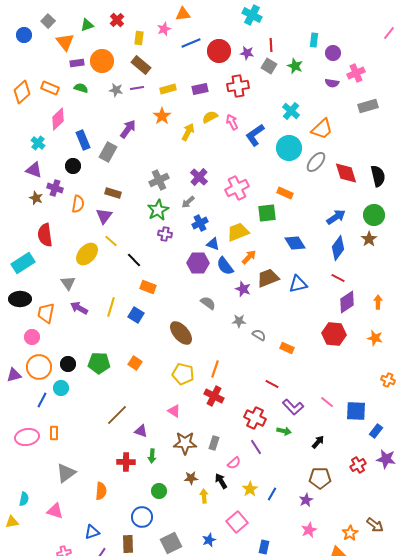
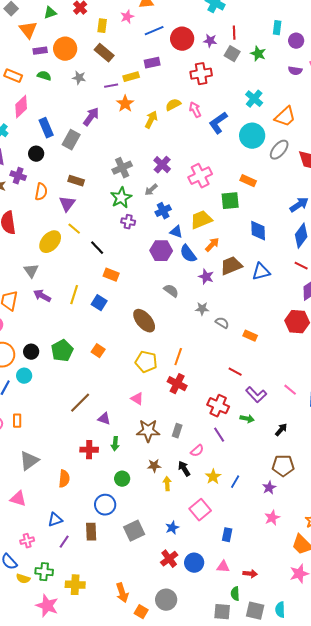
purple line: (137, 88) -> (111, 86), moved
purple rectangle: (200, 89) -> (152, 63), moved
blue diamond: (295, 243) -> (258, 231), turned 30
green pentagon: (99, 363) -> (62, 351), turned -30

